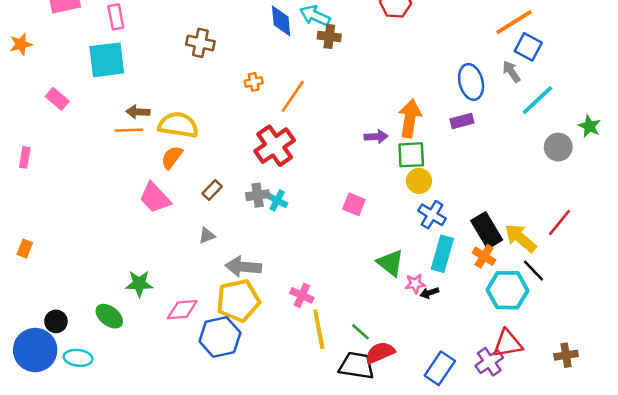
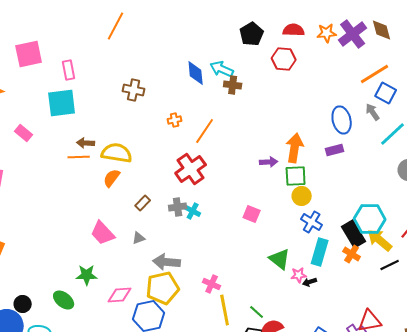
pink trapezoid: (155, 198) -> (103, 233), moved
black line: (533, 271) -> (390, 265), turned -72
cyan hexagon: (507, 290) -> (370, 219), moved

